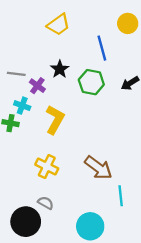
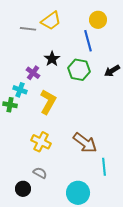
yellow circle: (128, 23) -> (98, 20), moved
gray line: (16, 74) -> (28, 29), moved
black circle: (26, 222) -> (23, 189), size x0.6

